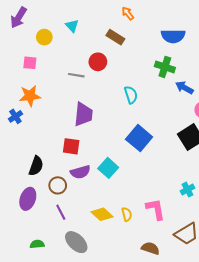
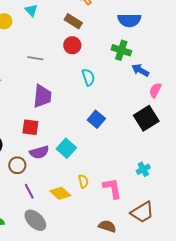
red circle: (98, 62) -> (72, 45), moved
blue square: (139, 138) -> (96, 119), size x0.7
purple line: (61, 212) -> (29, 191), moved
yellow semicircle: (127, 214) -> (83, 181), moved

